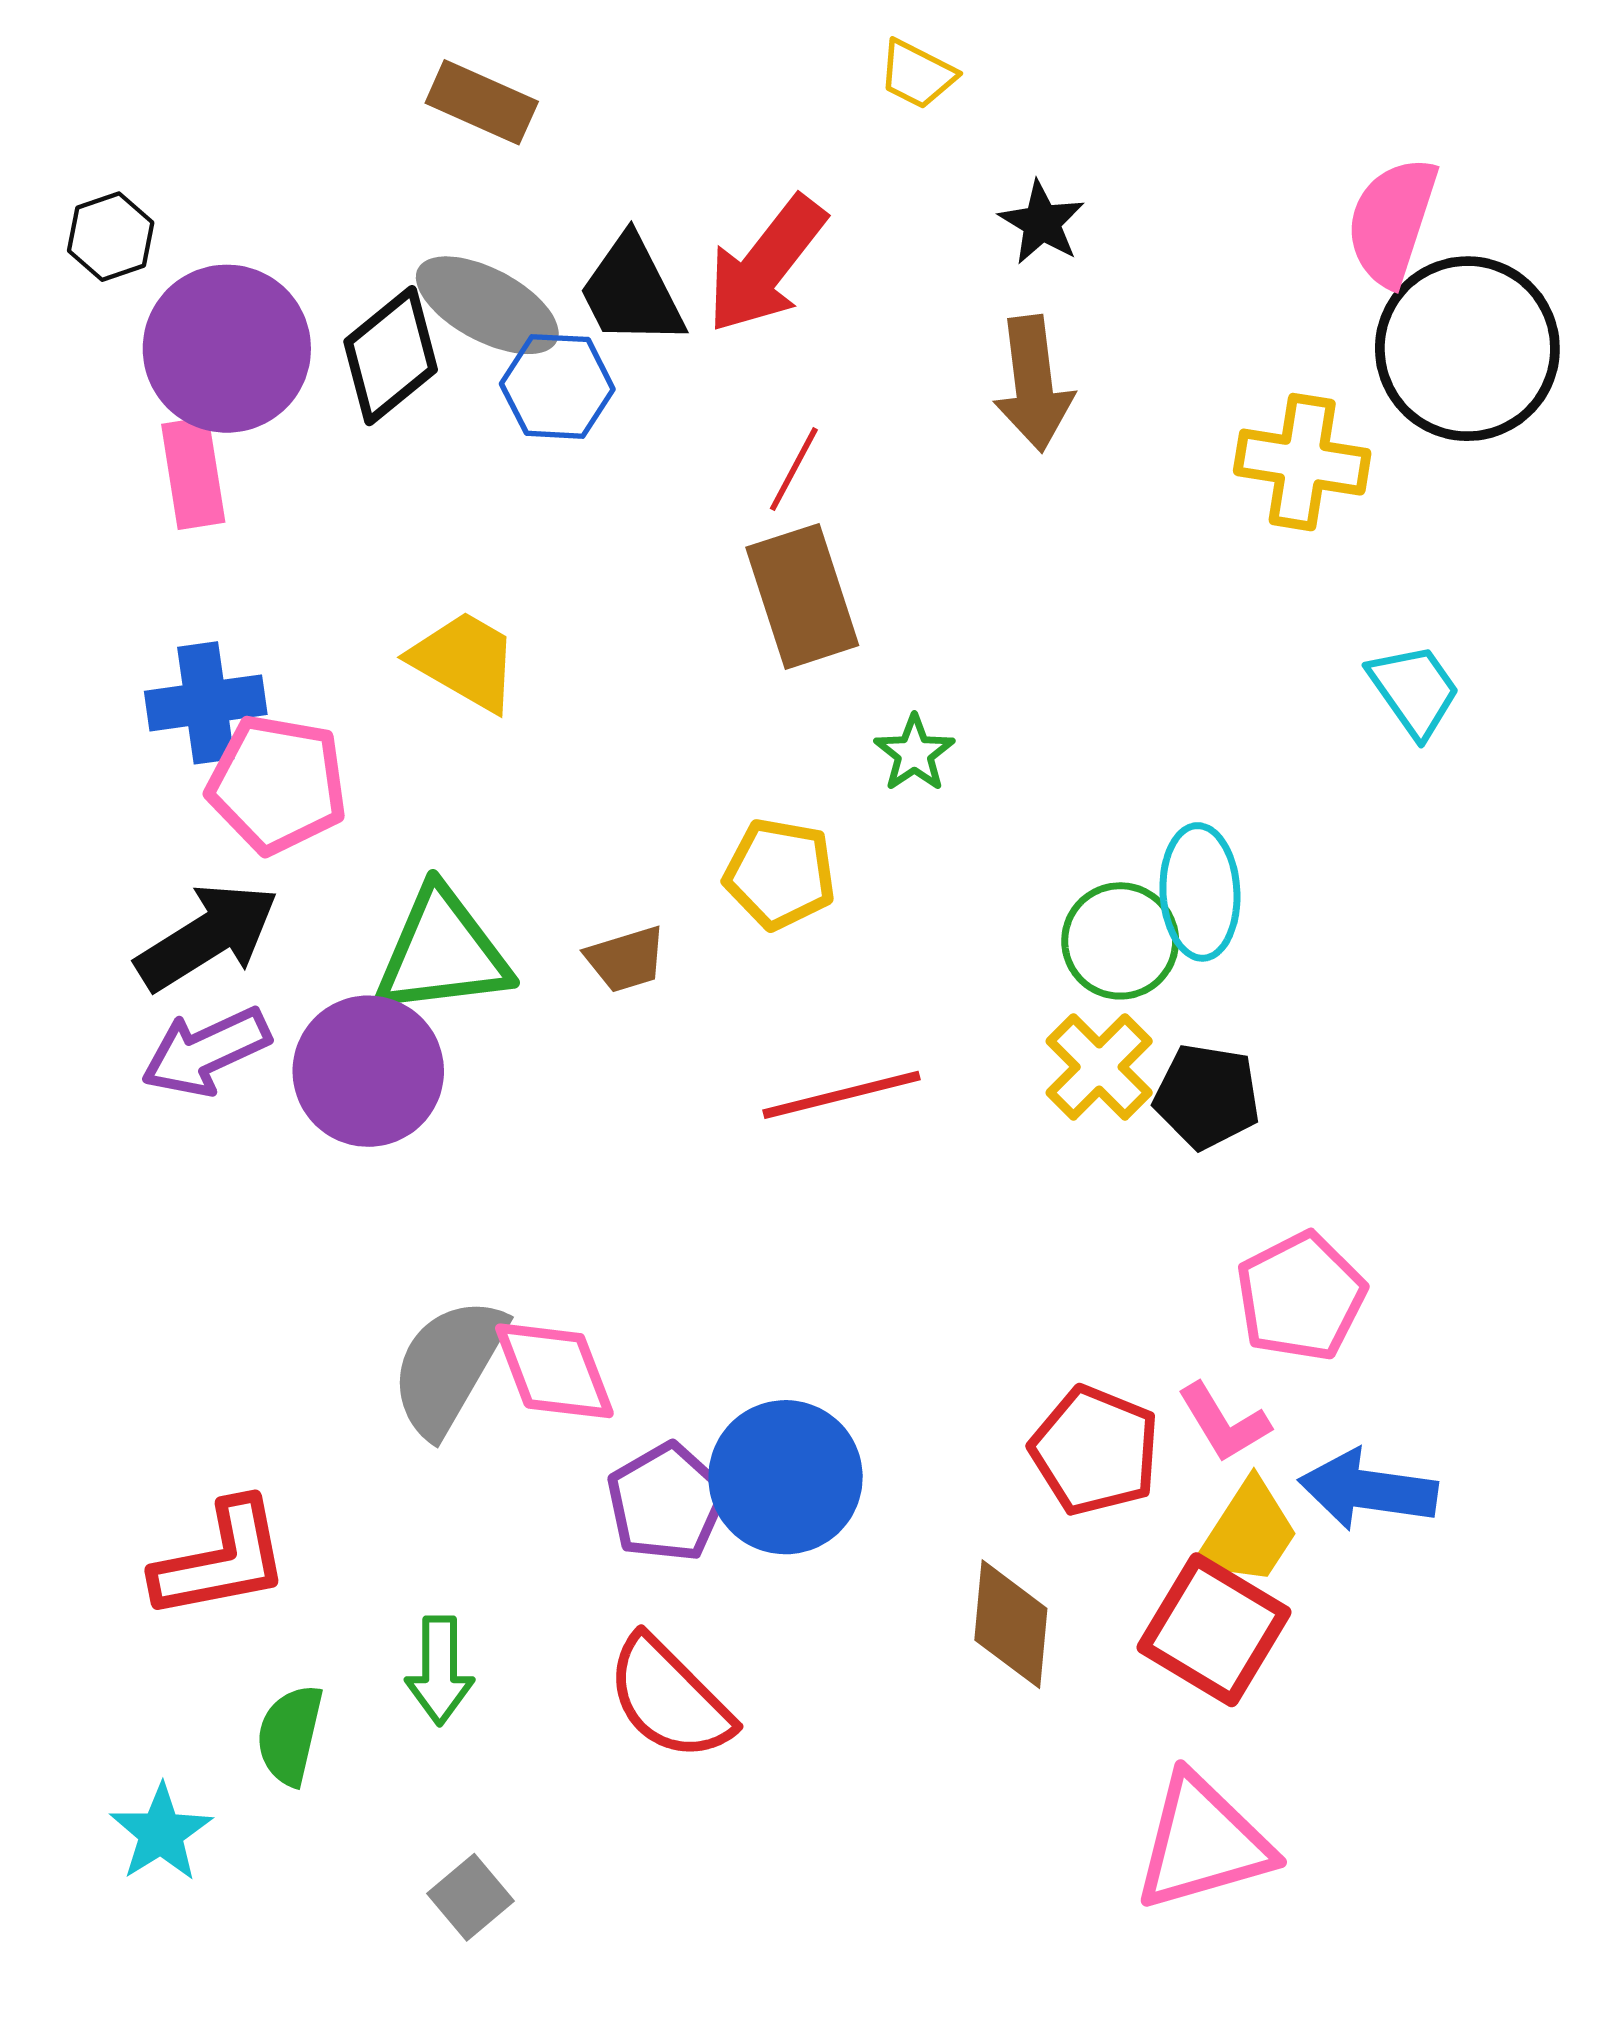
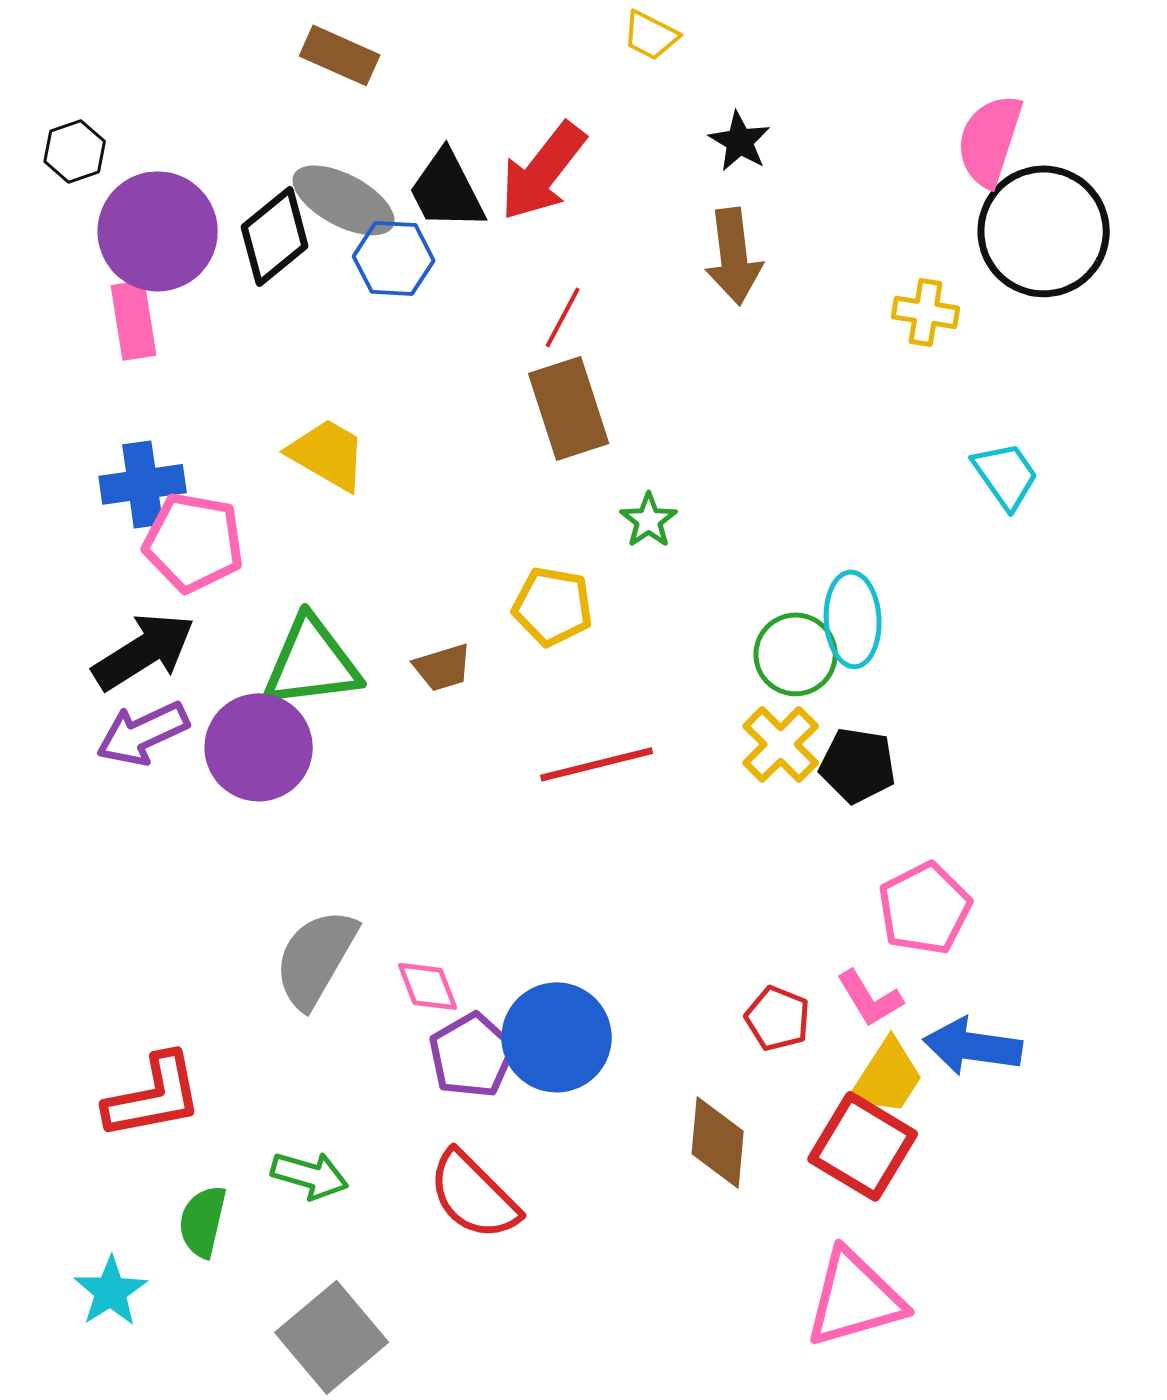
yellow cross: (1302, 462) -> (926, 312), size x0.7
pink diamond: (554, 1371) -> (428, 986), moved, size x0.7
red pentagon: (1095, 1451) -> (778, 1018), size x0.7
green arrow: (440, 1670) -> (310, 1175), turned -74
gray square: (470, 1897) -> (332, 1337), size x1.8

